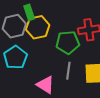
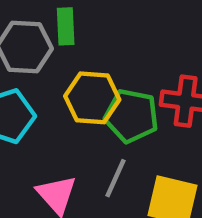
yellow hexagon: (38, 27) -> (92, 98), moved

